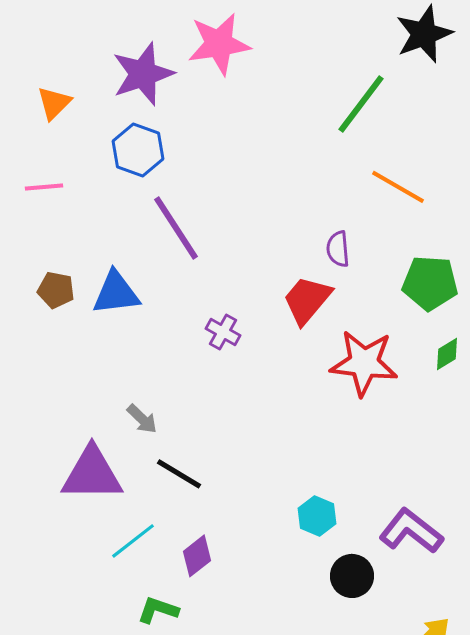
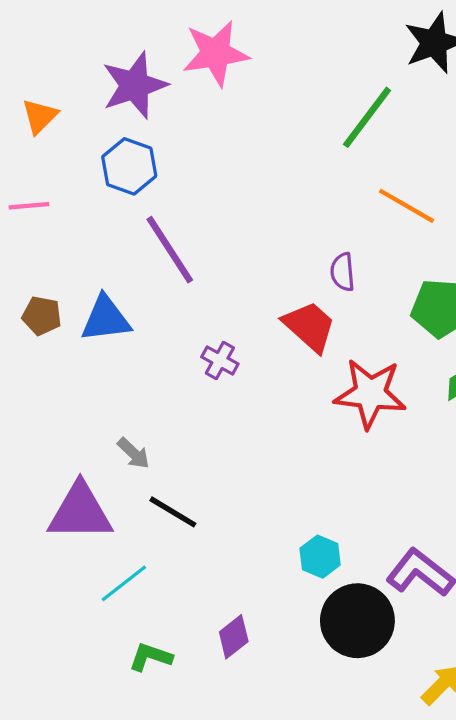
red trapezoid: (307, 300) -> (309, 326), turned 92
purple diamond: (197, 556) -> (234, 637), moved
black circle: (352, 576) -> (357, 621), size x1.6

